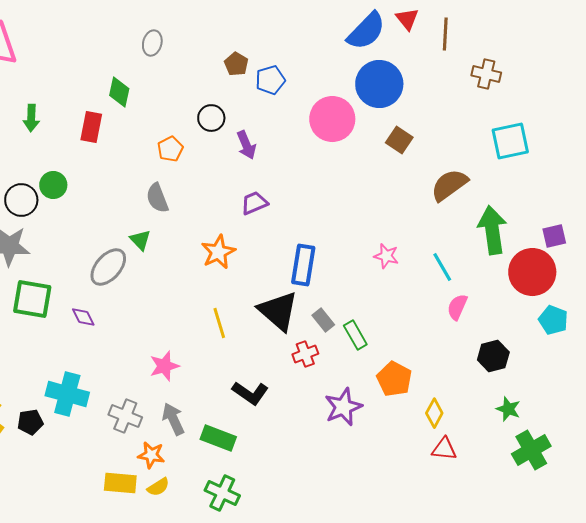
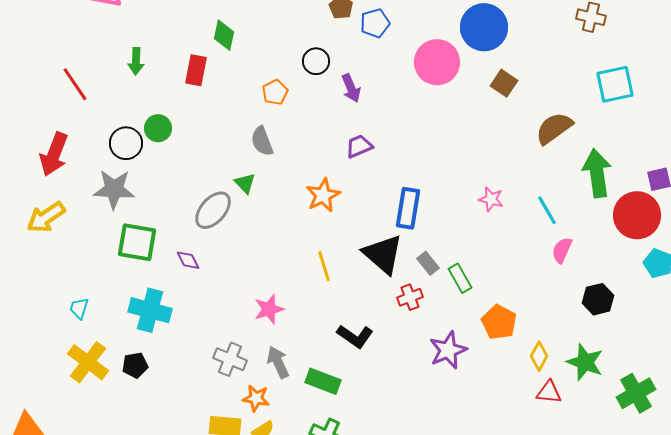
cyan cross: (67, 394) -> (150, 310), moved
green star: (508, 409) -> (585, 362), moved, size x1.5

